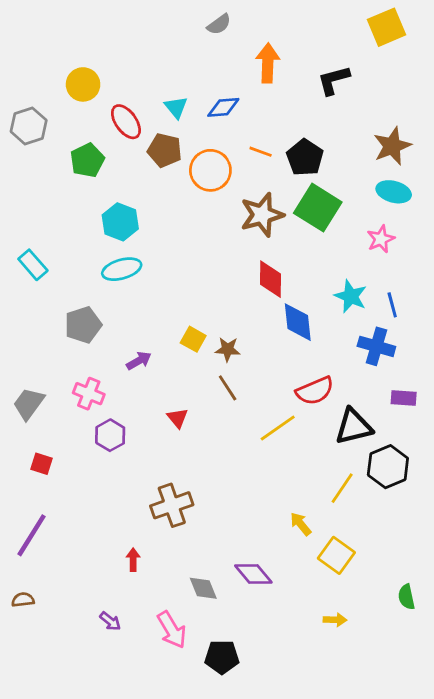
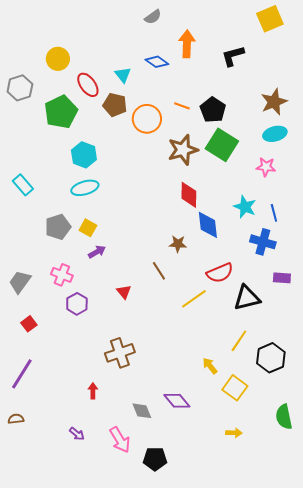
blue diamond: (223, 107) -> (157, 62), moved, turned 40
green pentagon: (87, 160) -> (61, 112), size x1.4
cyan ellipse: (394, 192) -> (275, 134), turned -30
pink star: (381, 239) -> (266, 167), turned 30
yellow square: (193, 339) -> (88, 228), moved
brown star: (228, 349) -> (178, 244), moved
red square: (42, 464) -> (29, 324), turned 35
black hexagon: (388, 467) -> (271, 358), moved
green semicircle: (407, 597) -> (284, 417), size x1.4

